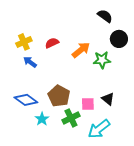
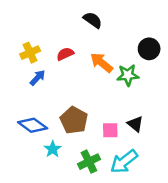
black semicircle: (105, 16) -> (93, 20), moved
orange arrow: (81, 50) -> (101, 63), turned -102
blue arrow: (30, 62) -> (38, 78), turned 96
green cross: (71, 118) -> (89, 162), moved

